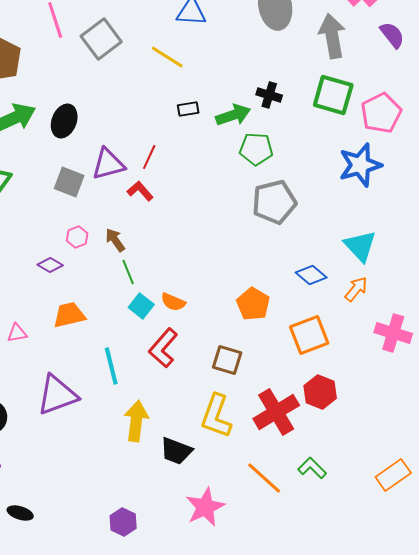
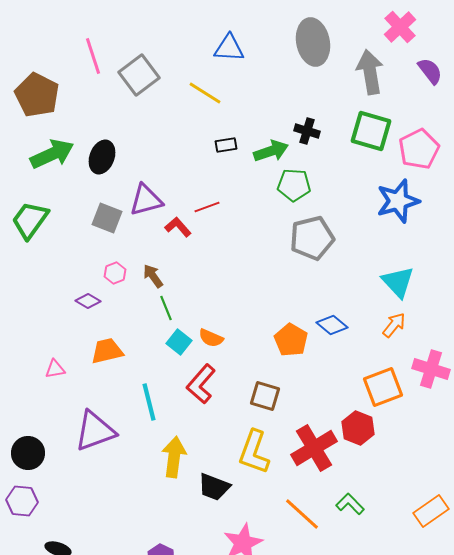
red line: (149, 157) -> (207, 207), moved, turned 45
blue diamond: (311, 275) -> (332, 325), moved
orange square: (309, 335) -> (383, 387), moved

